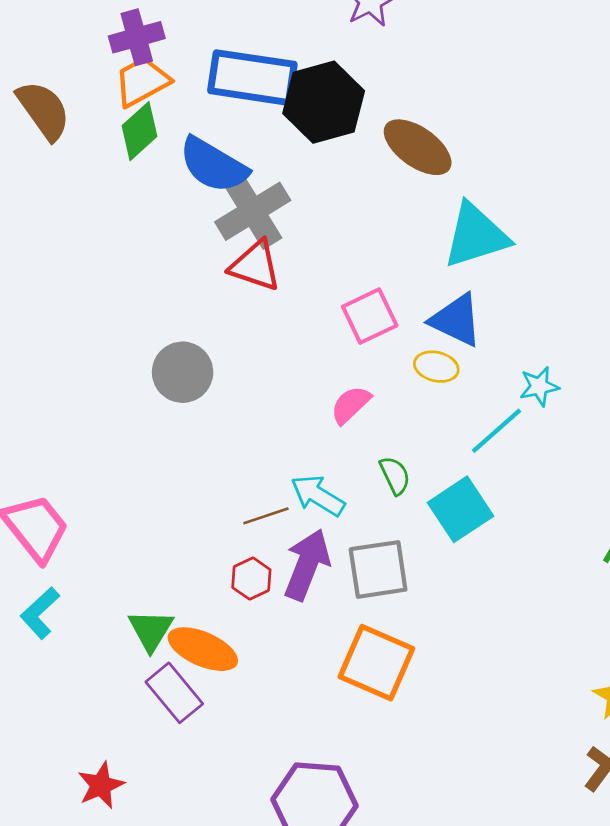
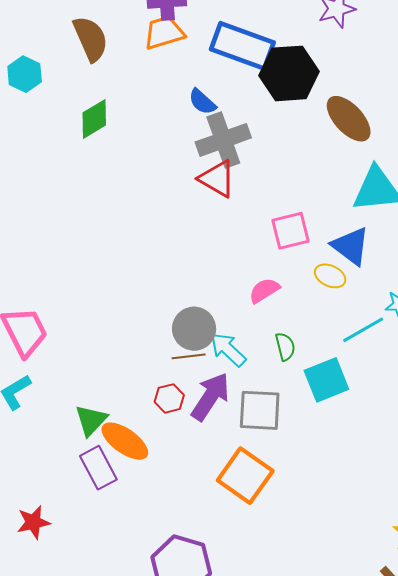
green diamond: (139, 131) -> (94, 119), moved
blue semicircle: (213, 165) -> (202, 102), size x0.6
gray circle: (183, 372) -> (194, 329), moved

